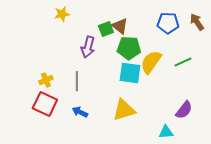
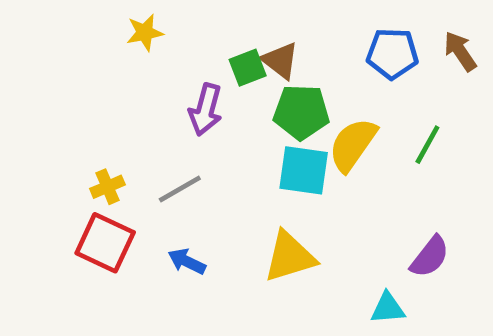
green line: (183, 62) -> (427, 145), turned -36
gray line: (77, 81) -> (180, 189), turned 60

